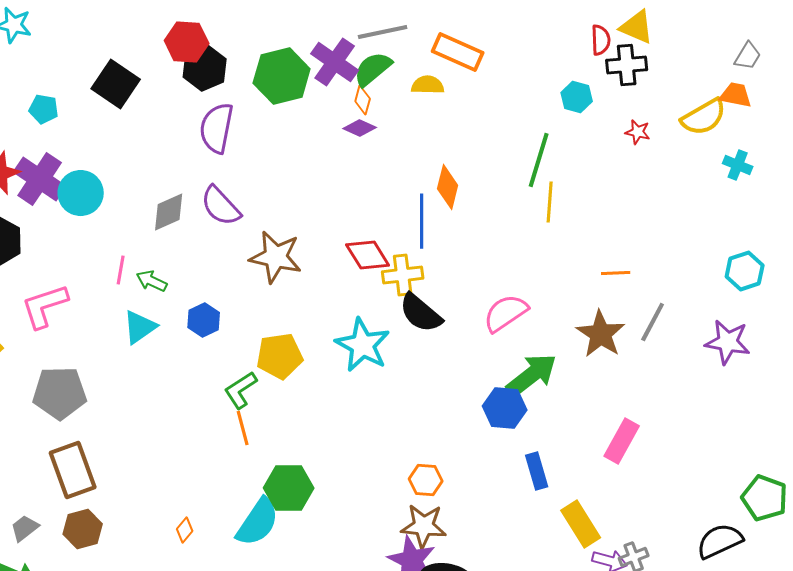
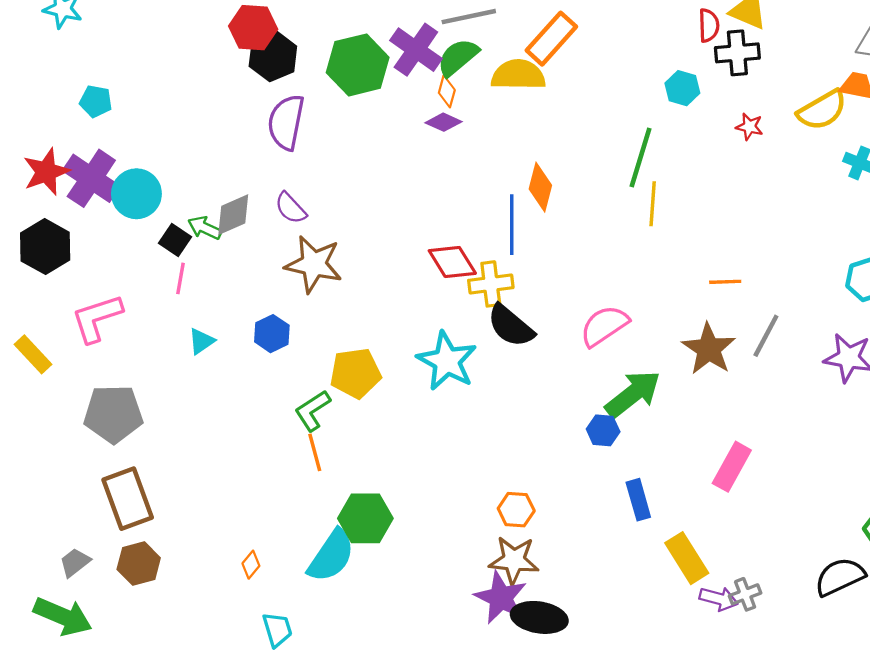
orange rectangle: (458, 52) -> (551, 39), turned -72
black square: (116, 84) -> (175, 240), moved, size x0.6
yellow semicircle: (428, 85) -> (518, 75), size x1.5
purple semicircle: (221, 206) -> (291, 208), size x0.7
brown star: (276, 257) -> (314, 264), moved
green arrow: (152, 281) -> (205, 228), moved
cyan triangle: (140, 327) -> (201, 341), size x0.7
blue hexagon: (505, 408) -> (603, 430), size x0.7

